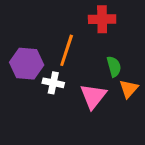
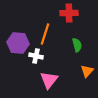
orange triangle: (129, 89) -> (87, 71), moved
pink triangle: (93, 96) -> (49, 80), moved

